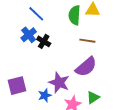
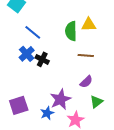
purple semicircle: (86, 67) -> (86, 82), size x0.6
purple star: (59, 83) -> (60, 99), turned 30
green triangle: (93, 97) -> (96, 102), moved

